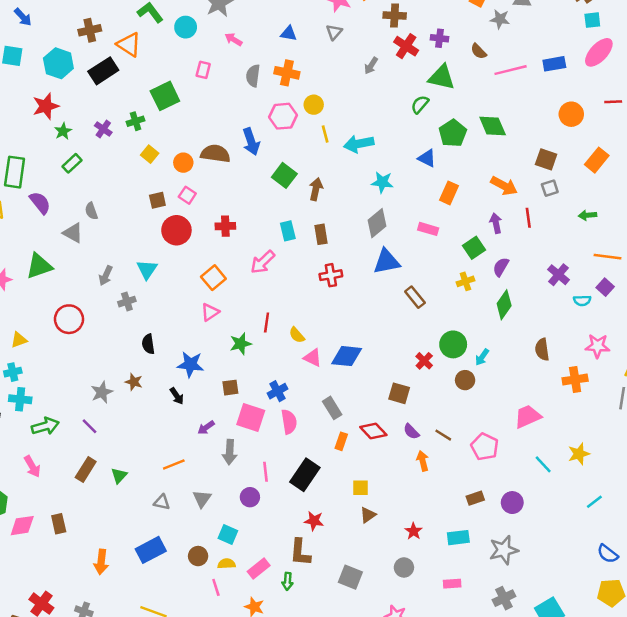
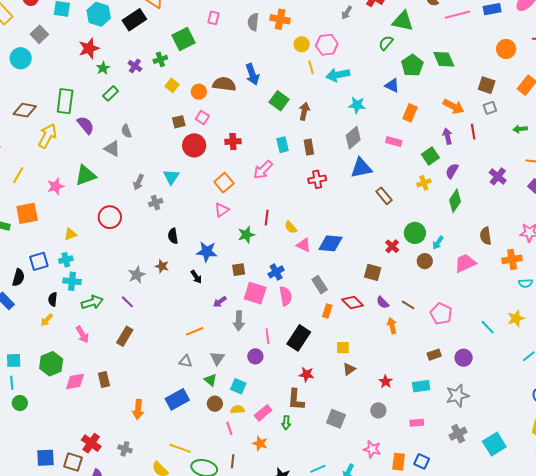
pink hexagon: (283, 116) -> (327, 45), moved
cyan semicircle: (582, 300) -> (525, 283), moved
pink trapezoid: (528, 416) -> (465, 263), moved
green triangle: (119, 476) -> (211, 380), moved, turned -32

